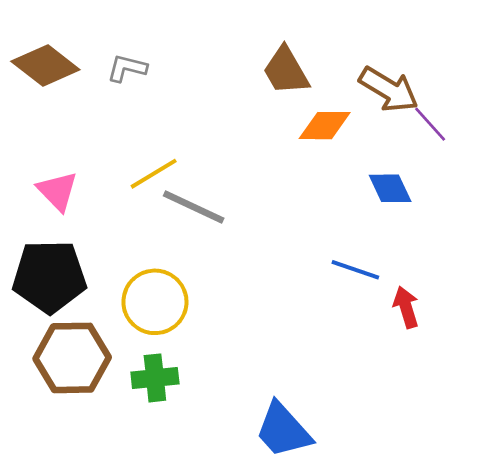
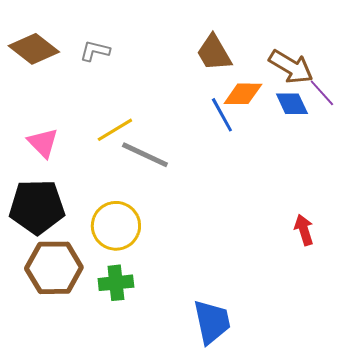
blue diamond: (390, 188) -> (292, 104), moved
blue line: (355, 270) -> (222, 115), moved, turned 42
blue trapezoid: (283, 430) -> (212, 322), turned -150

